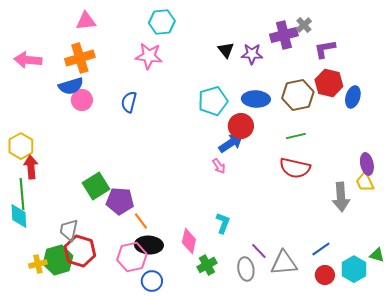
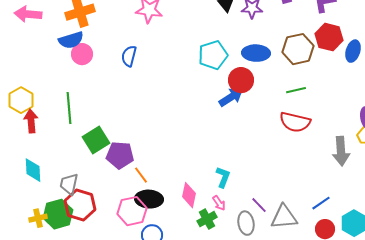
pink arrow: (219, 166) -> (219, 203), moved
green line: (22, 194) -> (69, 108), moved
cyan diamond: (19, 216) -> (33, 170), moved

